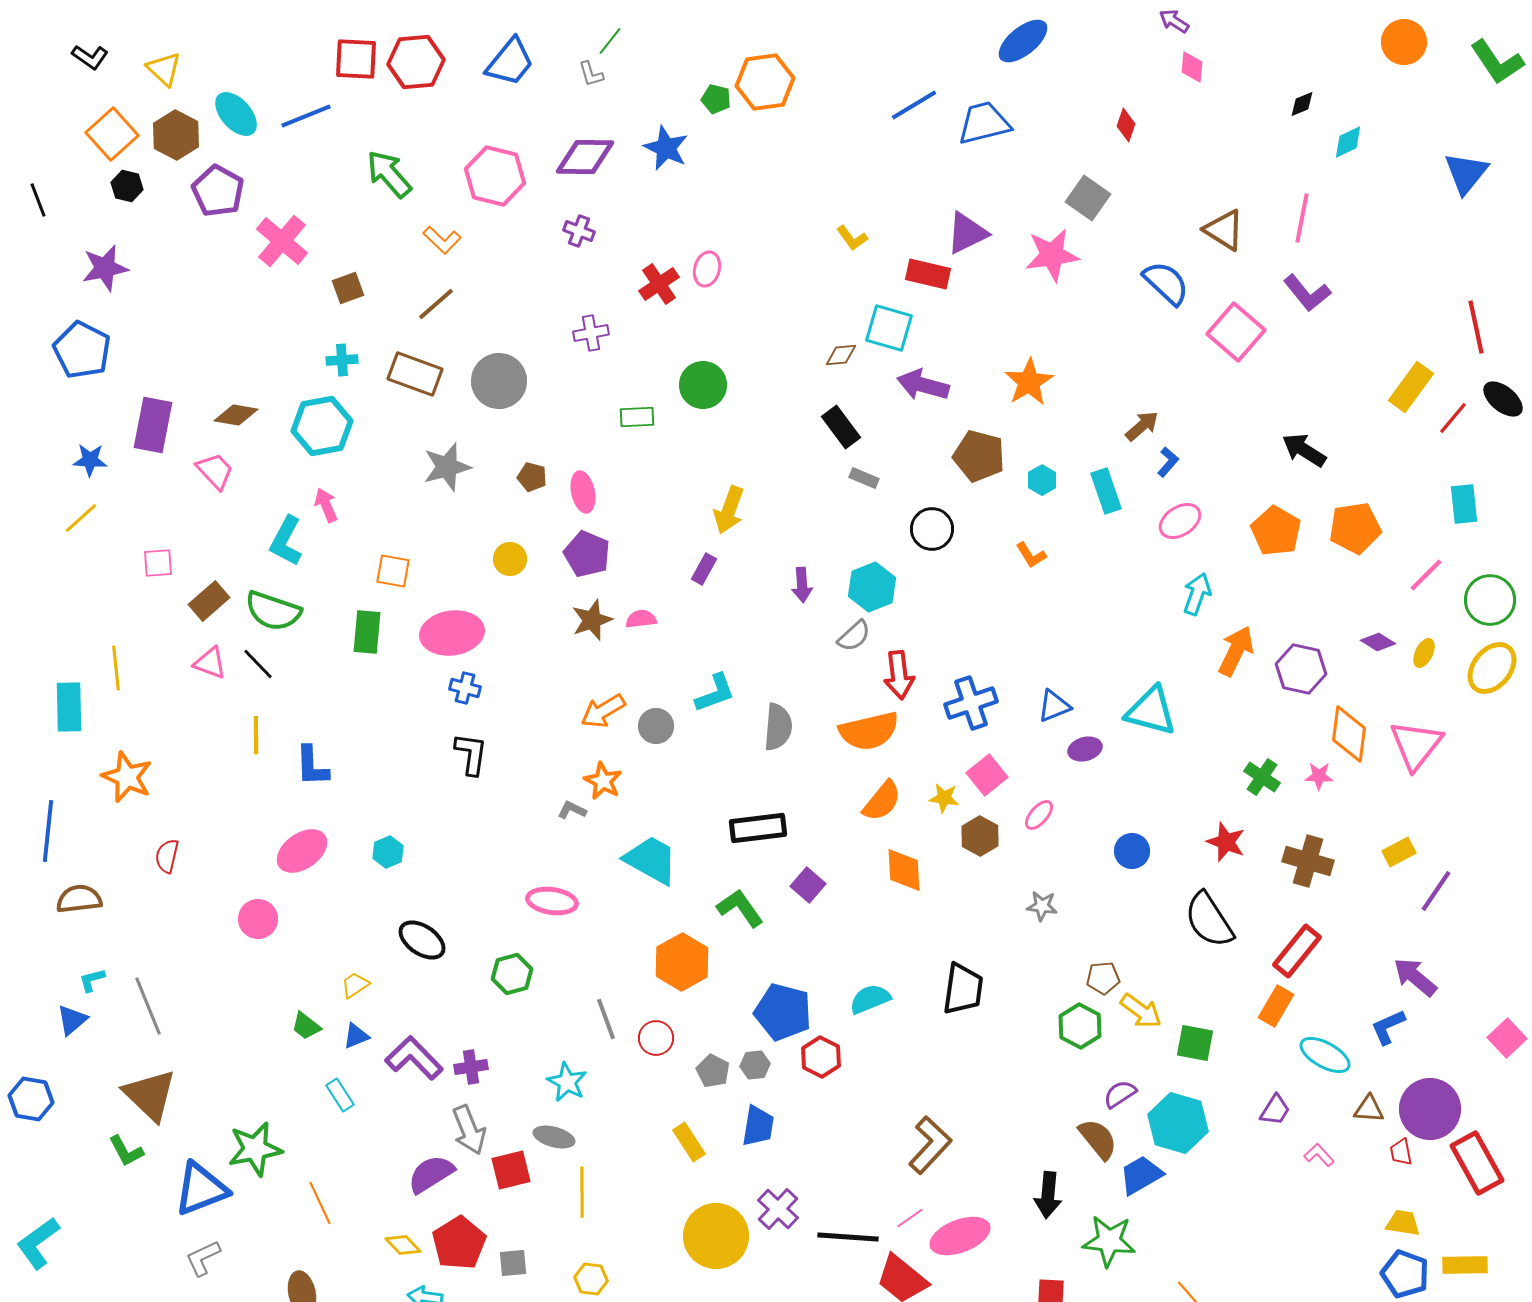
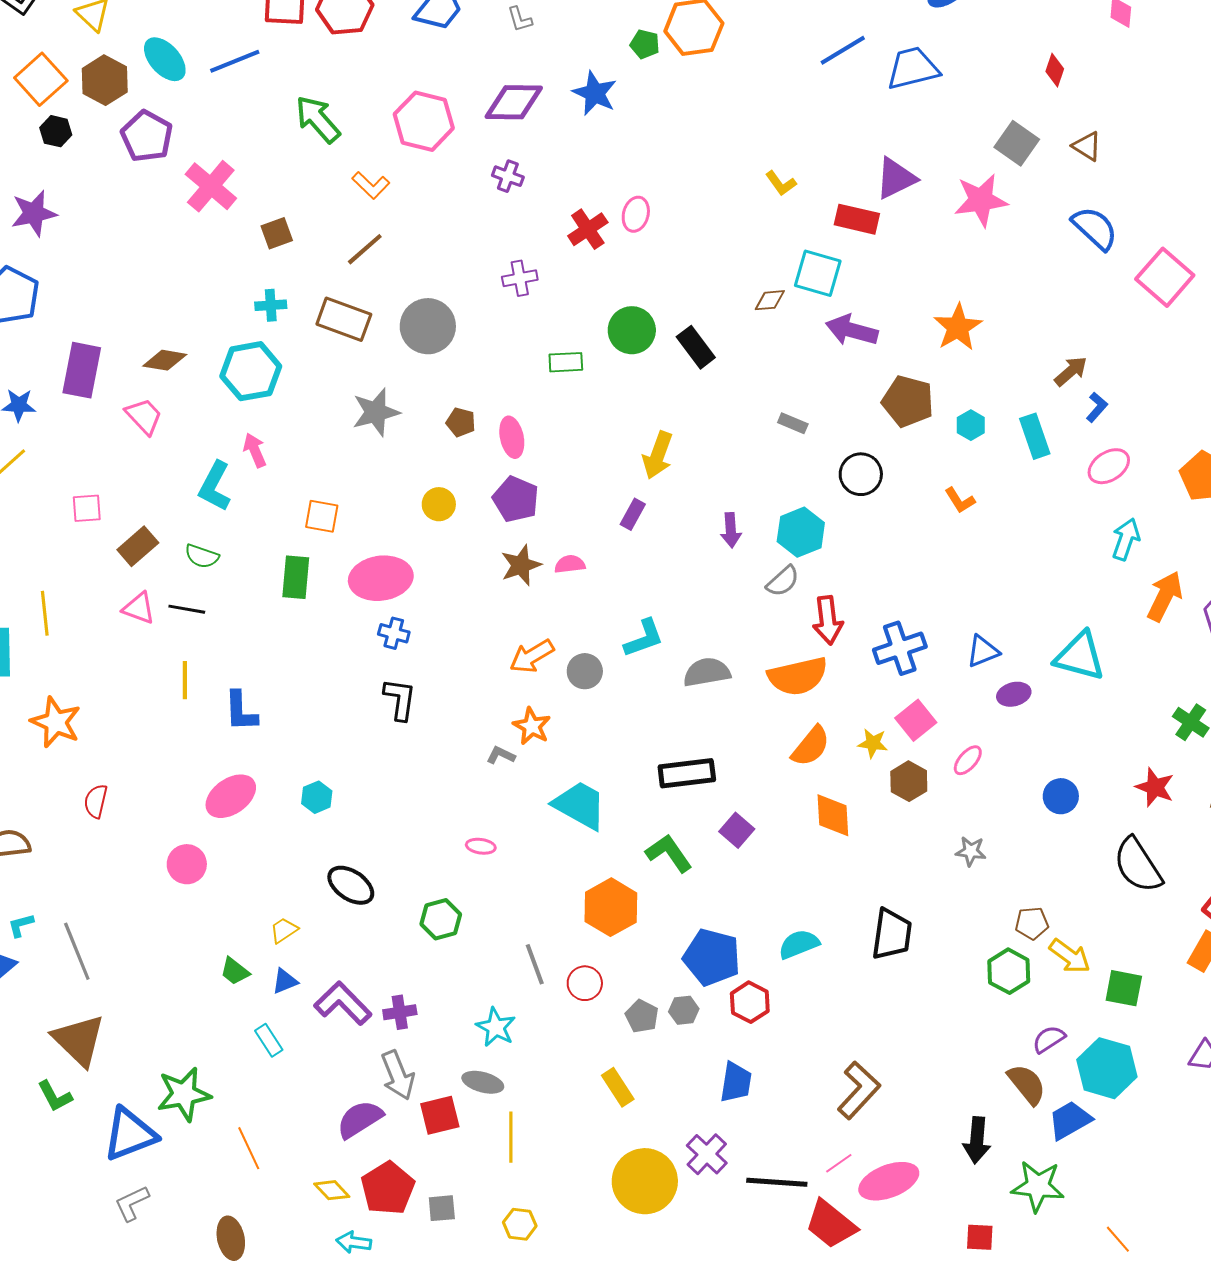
brown triangle: (1224, 230) -> (1087, 146), moved, size x0.7
black rectangle: (841, 427) -> (696, 347), moved
green semicircle: (273, 611) -> (202, 556), size x0.6
black line: (258, 664) -> (187, 609), turned -36
gray semicircle: (778, 727) -> (707, 672), turned -105
pink ellipse: (552, 901) -> (481, 846), size x0.6
blue trapezoid: (758, 1126) -> (736, 1082), moved

